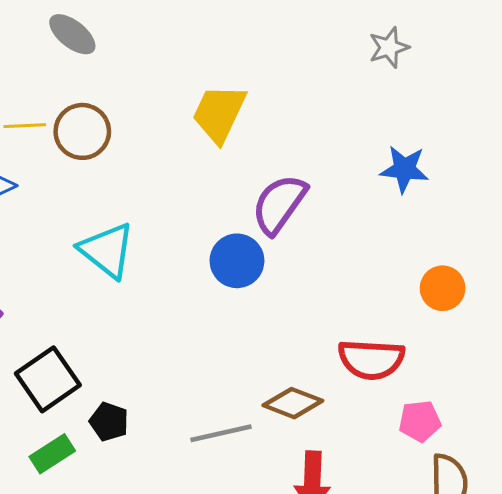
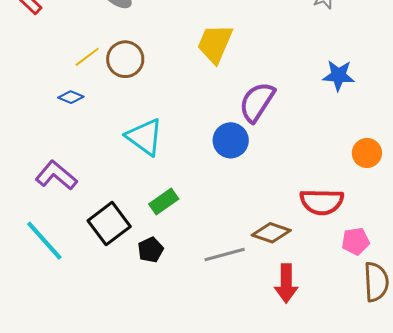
yellow line: (25, 126) -> (87, 57), turned -32
black pentagon: (109, 422) -> (151, 250), turned 30
green rectangle: (52, 454) -> (164, 202), moved

